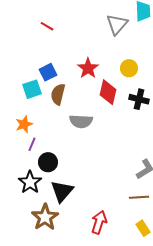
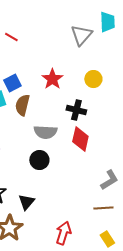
red diamond: (108, 92) -> (80, 139), moved
black cross: (139, 99) -> (76, 110), moved
black circle: (48, 162) -> (39, 160), moved
black triangle: (62, 191) -> (26, 202), size x0.7

